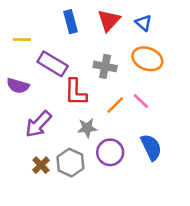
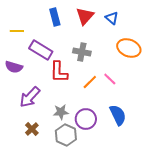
orange ellipse: (147, 59) -> (129, 48), moved
gray star: (87, 128) -> (61, 112), moved
gray hexagon: (70, 163) -> (66, 135), moved

